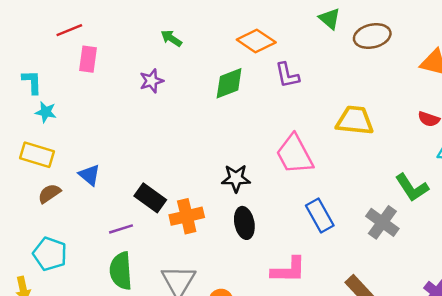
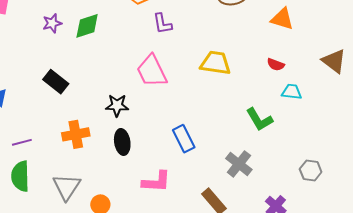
green diamond: (229, 83) -> (87, 26), moved
pink trapezoid: (295, 154) -> (152, 71), moved
black rectangle: (150, 198) -> (56, 82), moved
gray cross: (382, 222) -> (239, 164), moved

